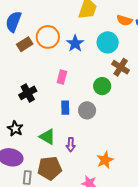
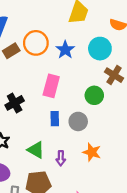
pink rectangle: (62, 77) -> (51, 86), size x1.5
orange star: (105, 160) -> (92, 152), moved, turned -30

